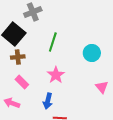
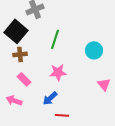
pink star: (56, 75) -> (58, 72), turned 30
blue arrow: (48, 101) -> (50, 98), turned 35

